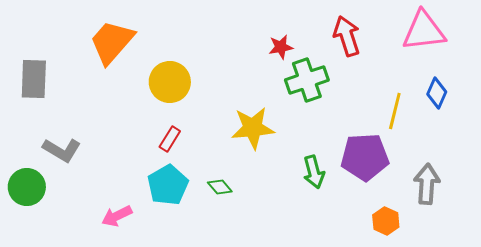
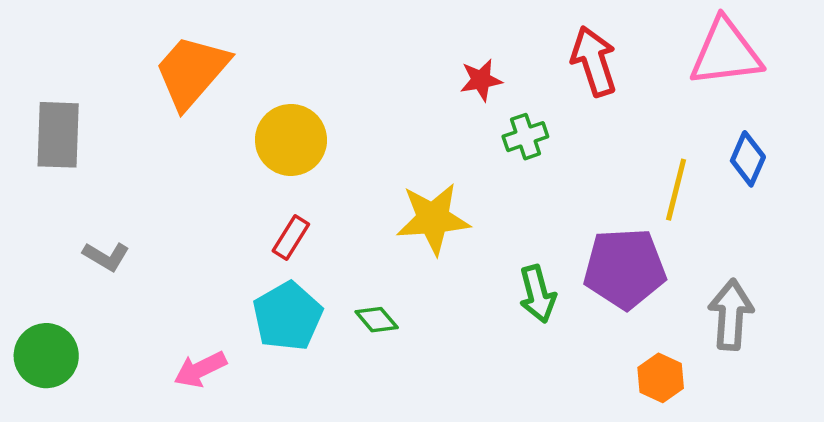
green cross: (307, 80) -> (525, 137), size x0.6
gray L-shape: (62, 150) -> (106, 256), size x0.7
green circle: (27, 187) -> (46, 356), moved

